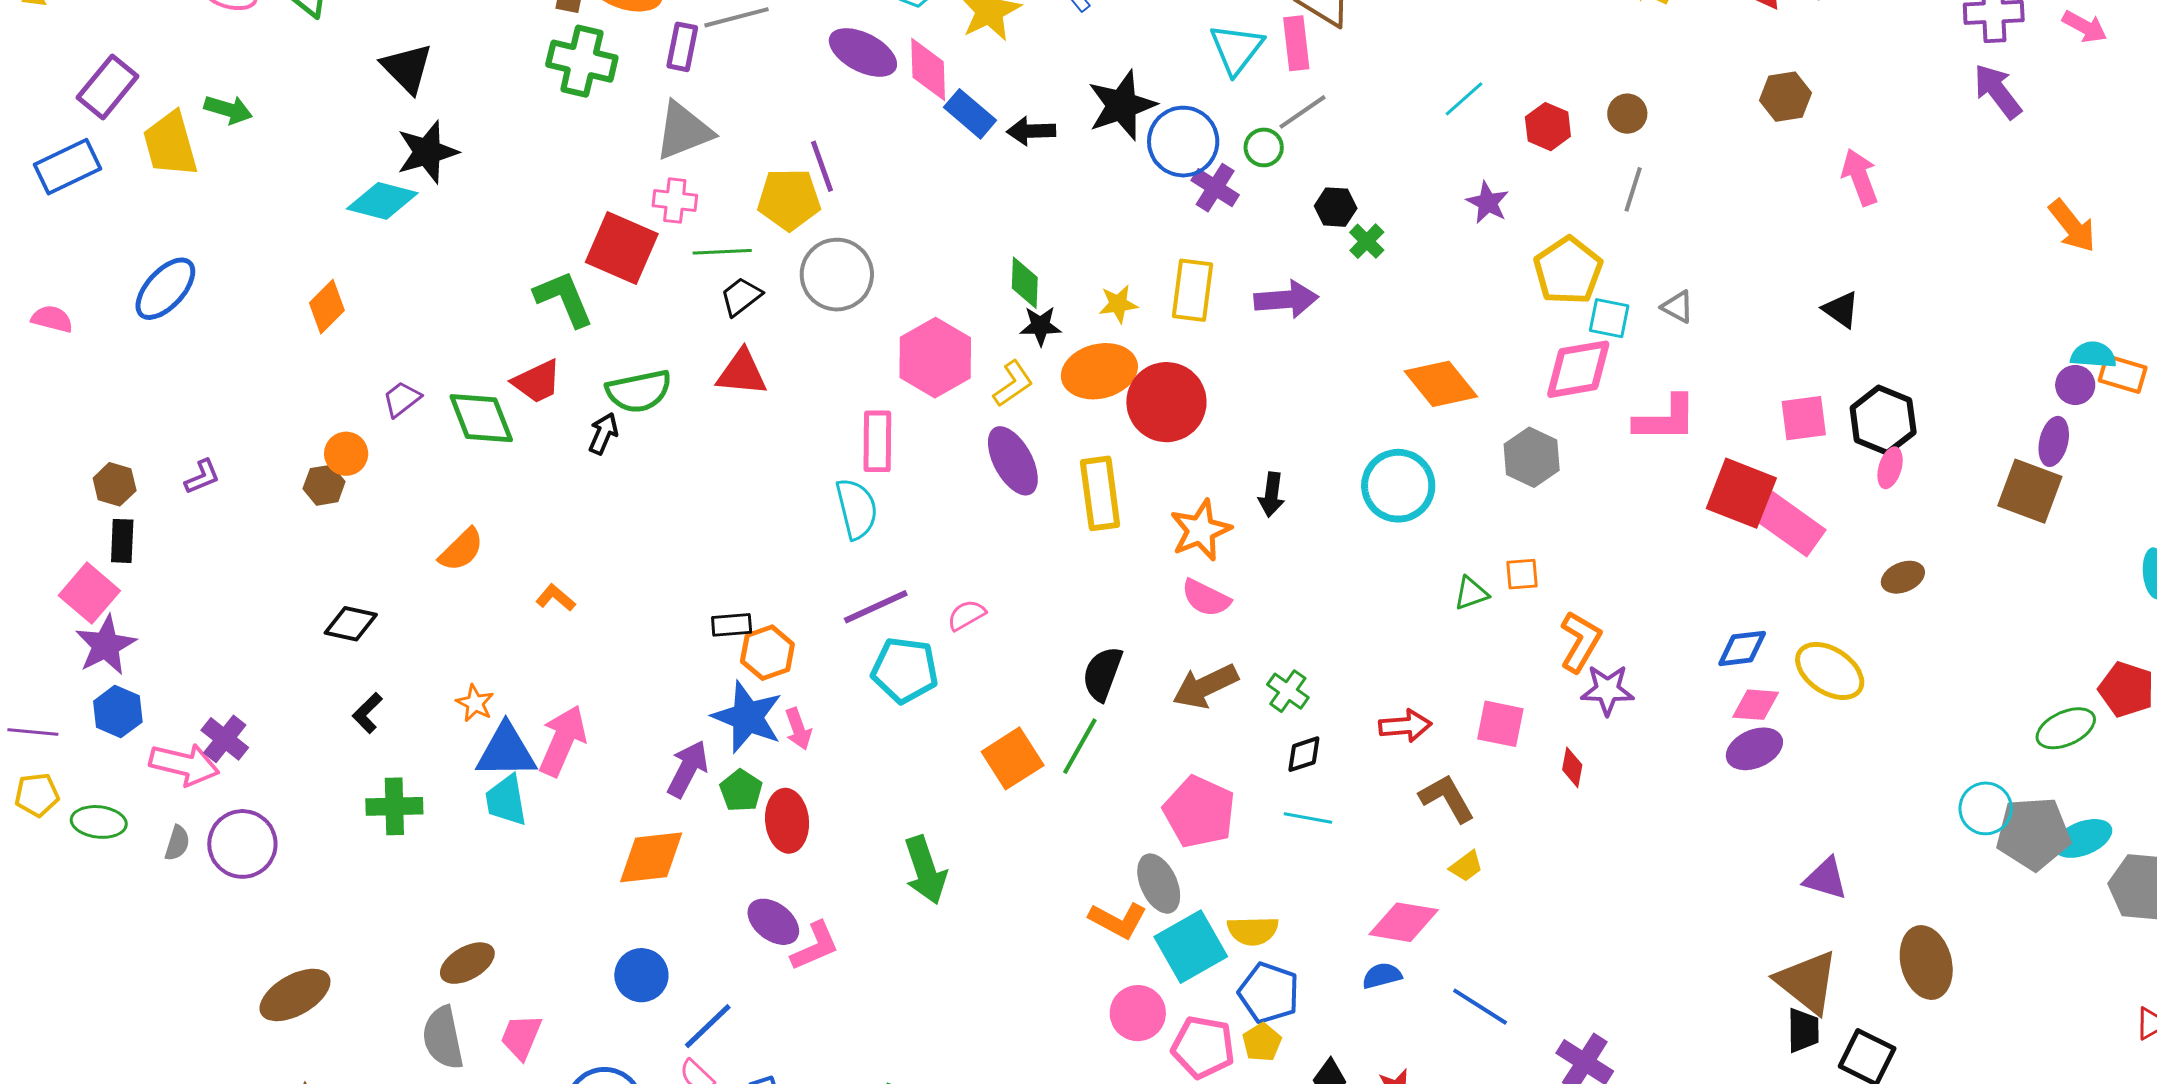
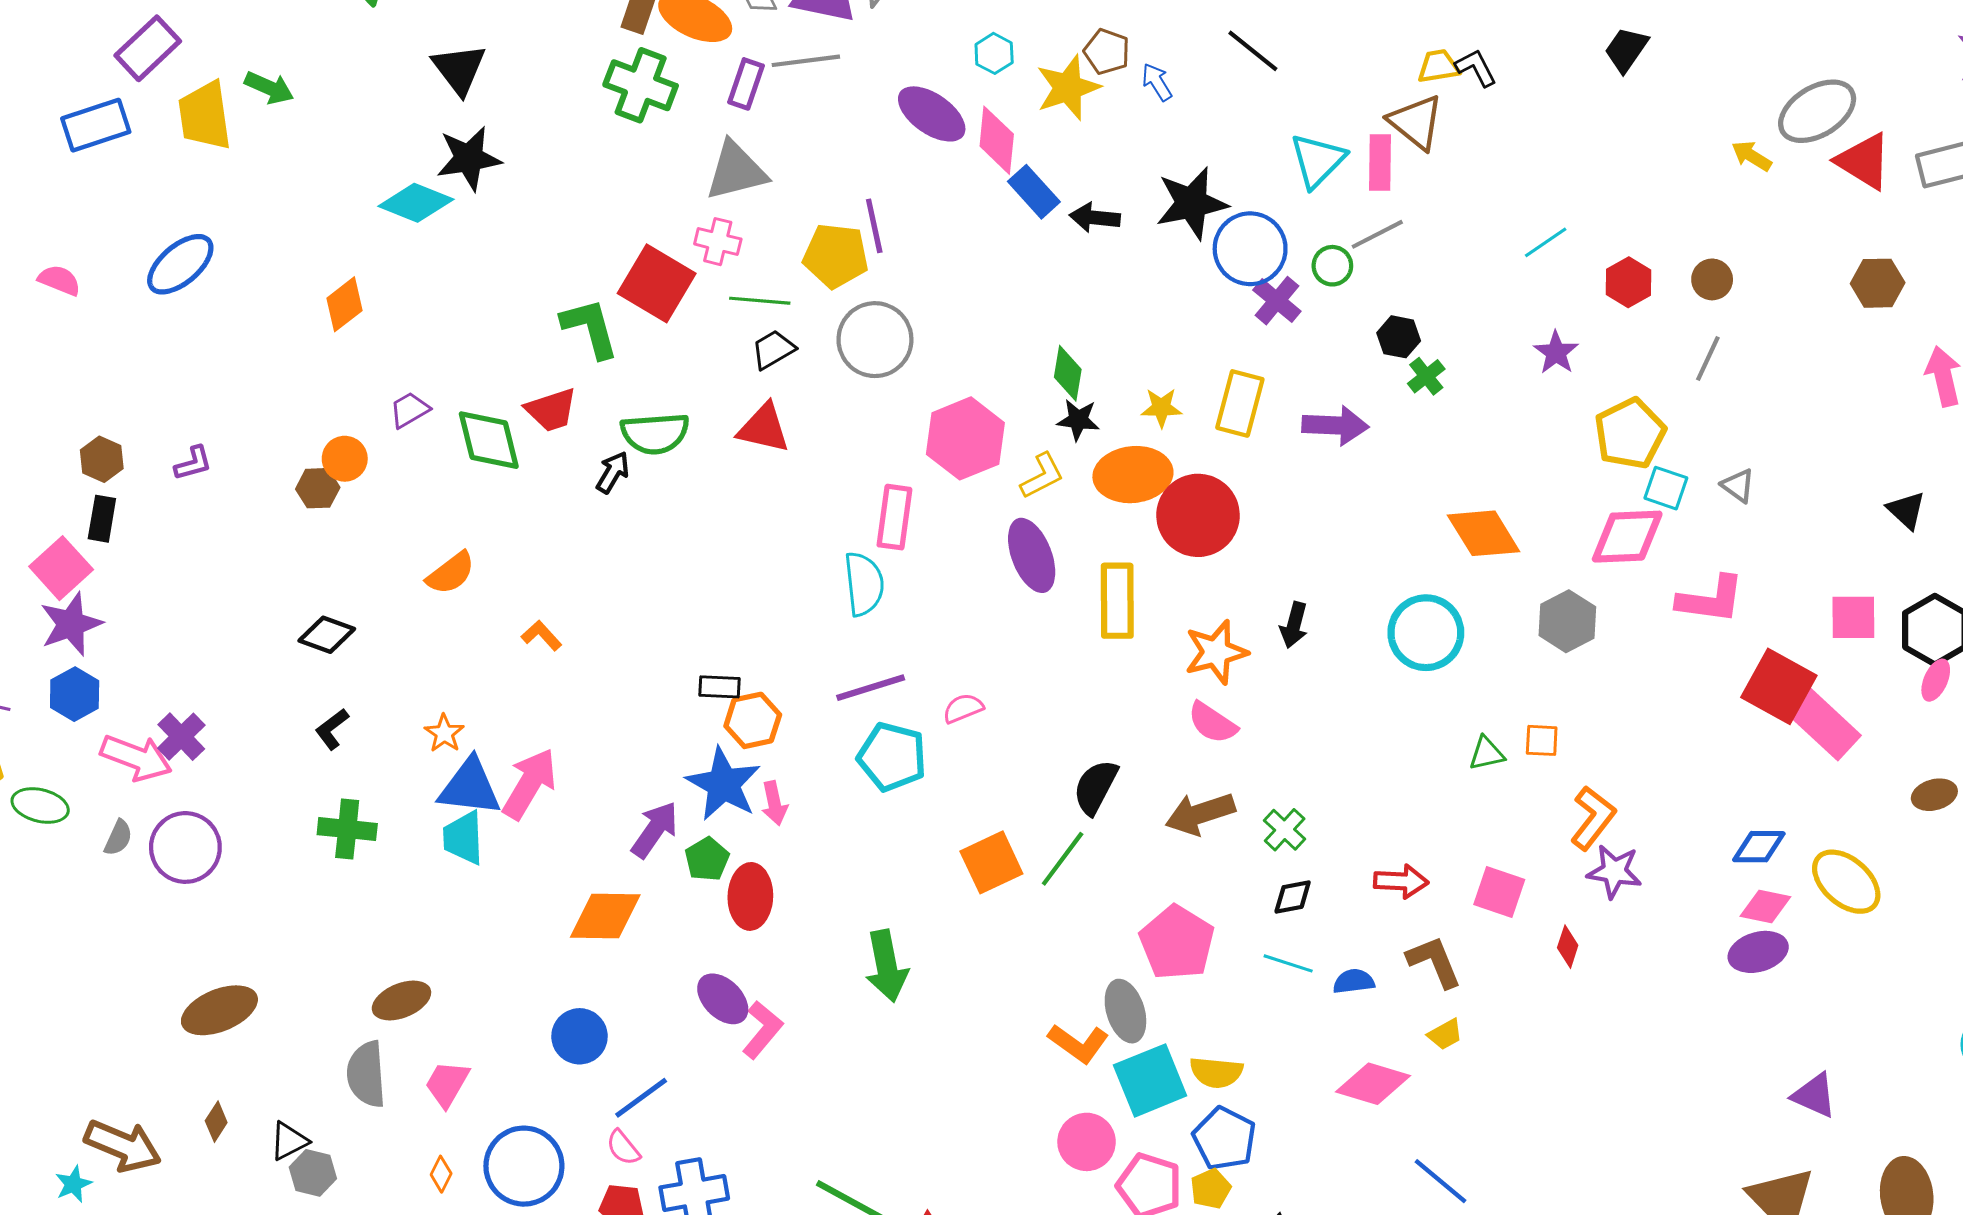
pink L-shape: (815, 946) -> (762, 1030), turned -34
blue semicircle: (1382, 976) -> (1354, 981), moved

